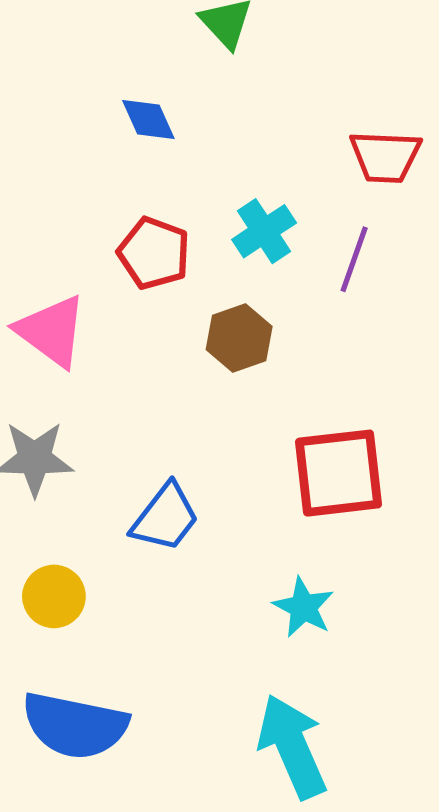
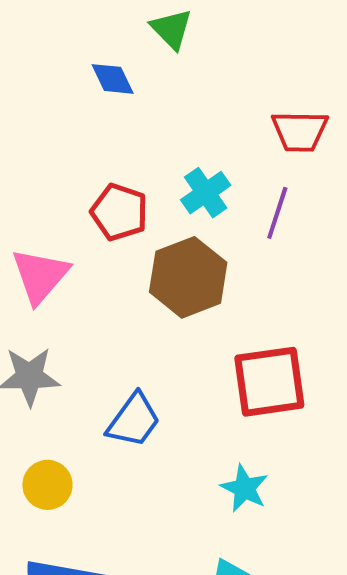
blue diamond: (148, 120) -> (113, 79), moved
pink triangle: (52, 331) -> (40, 276), turned 36
brown hexagon: (239, 338) -> (188, 277), size x1.5

